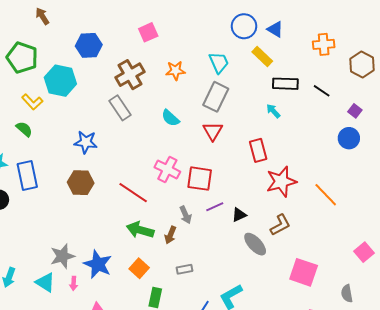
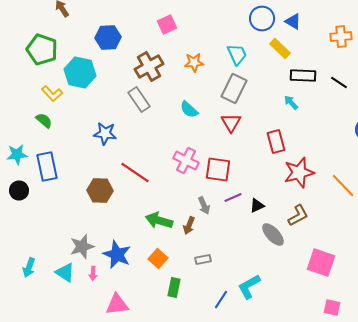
brown hexagon: (81, 183) -> (100, 190), moved
red line: (133, 193) -> (135, 172), moved

